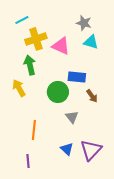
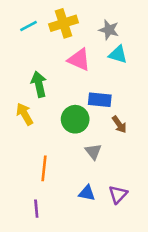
yellow cross: (36, 39) -> (64, 23), moved
blue triangle: (67, 149) -> (87, 193), turned -32
purple triangle: (91, 150) -> (118, 194), size x0.7

